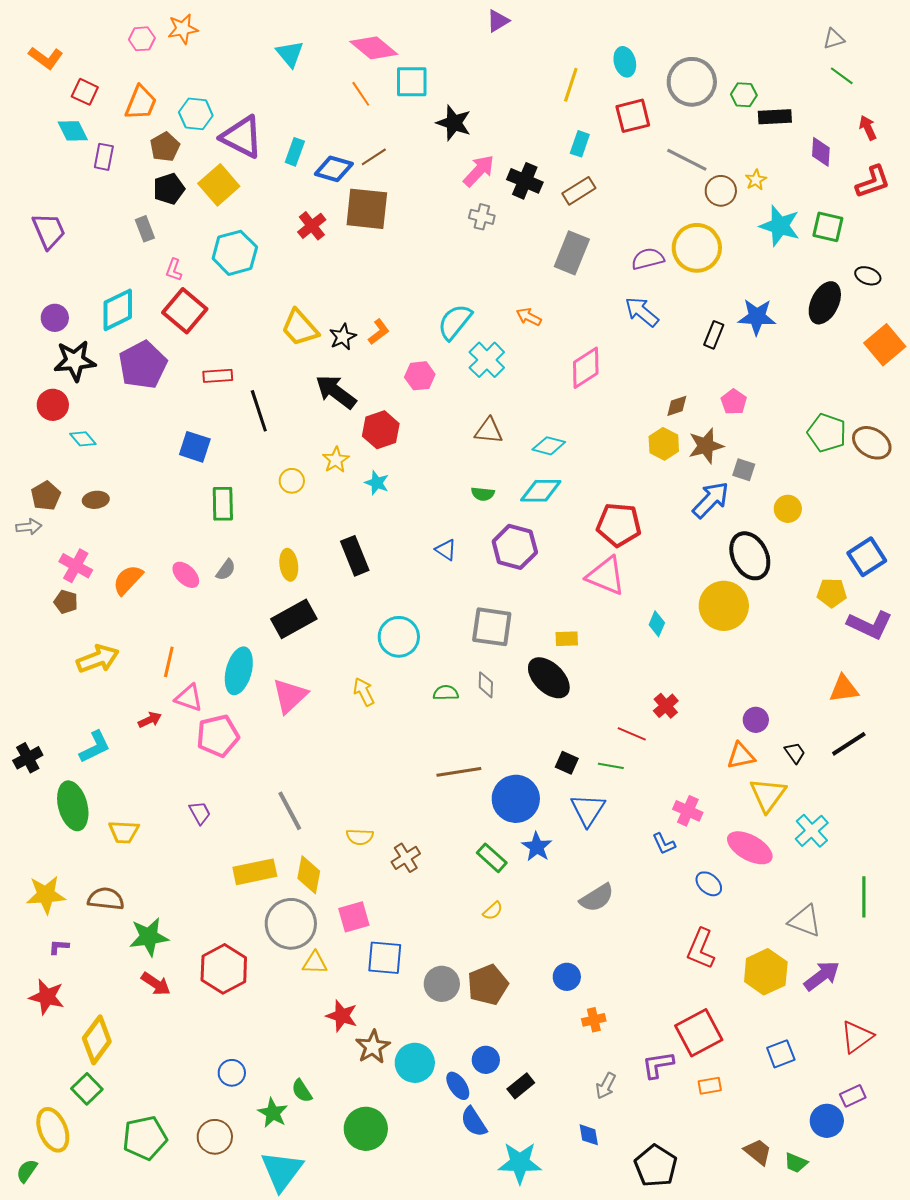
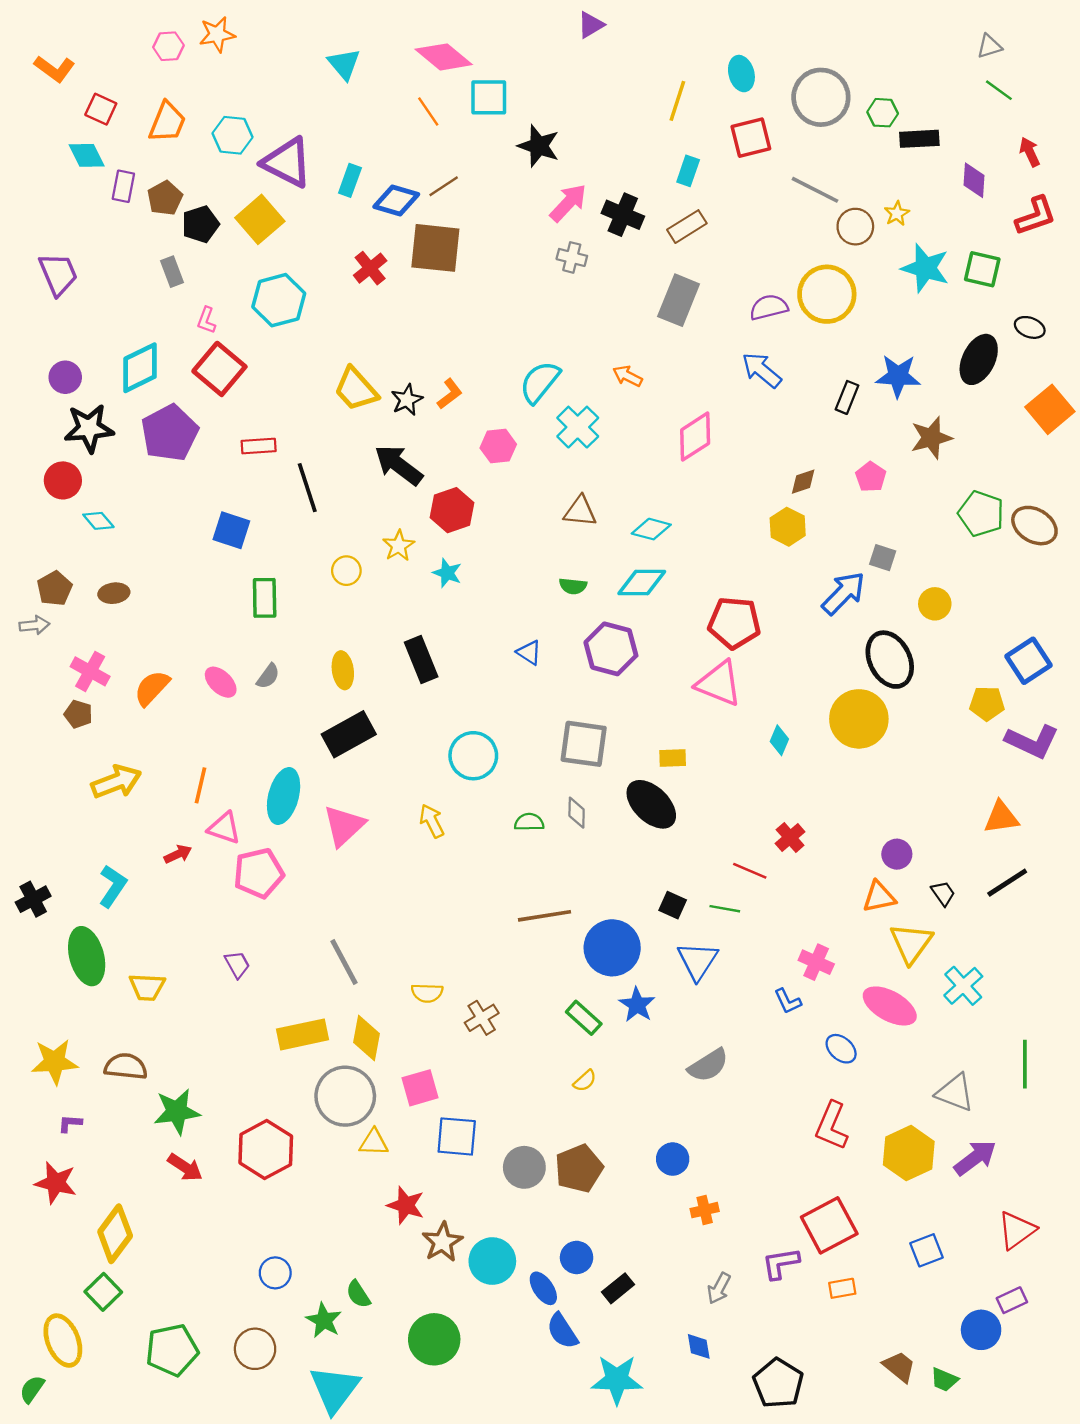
brown pentagon: (165, 147) -> (165, 198), moved
brown star: (706, 446) -> (931, 438), moved
cyan L-shape: (95, 747) -> (113, 886), turned -30

